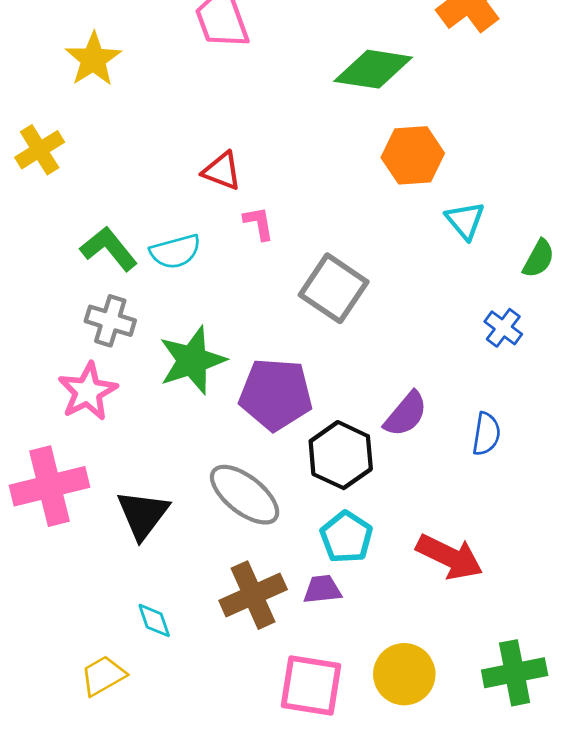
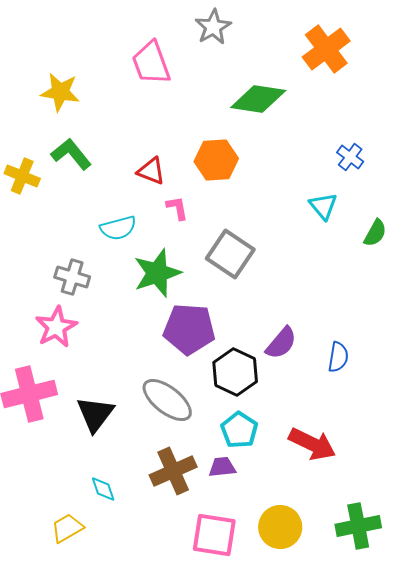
yellow star: (93, 59) -> (60, 92), turned -30
yellow cross: (40, 150) -> (22, 176), moved, turned -36
orange hexagon: (413, 155) -> (216, 160), moved
green L-shape: (109, 249) -> (71, 154), moved
blue cross: (503, 328) -> (350, 157), moved
green star: (192, 360) -> (157, 273), moved

